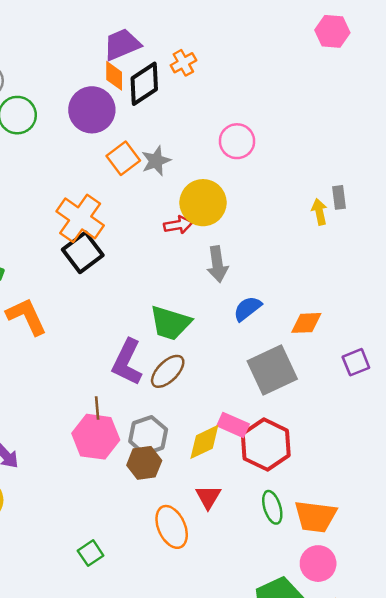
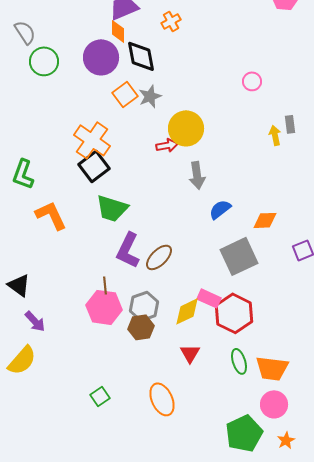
black diamond: (144, 84) -> (141, 56), moved, turned -68
pink circle: (237, 141) -> (252, 81), moved, size x0.7
green trapezoid: (170, 323) -> (112, 208), moved
orange ellipse: (172, 527) -> (162, 399), moved

